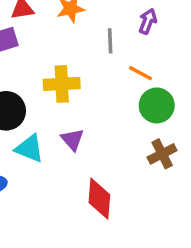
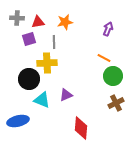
gray line: (110, 41) -> (54, 42), moved
yellow cross: (62, 84) -> (47, 63), moved
purple triangle: (72, 139) -> (66, 95), turned 48

